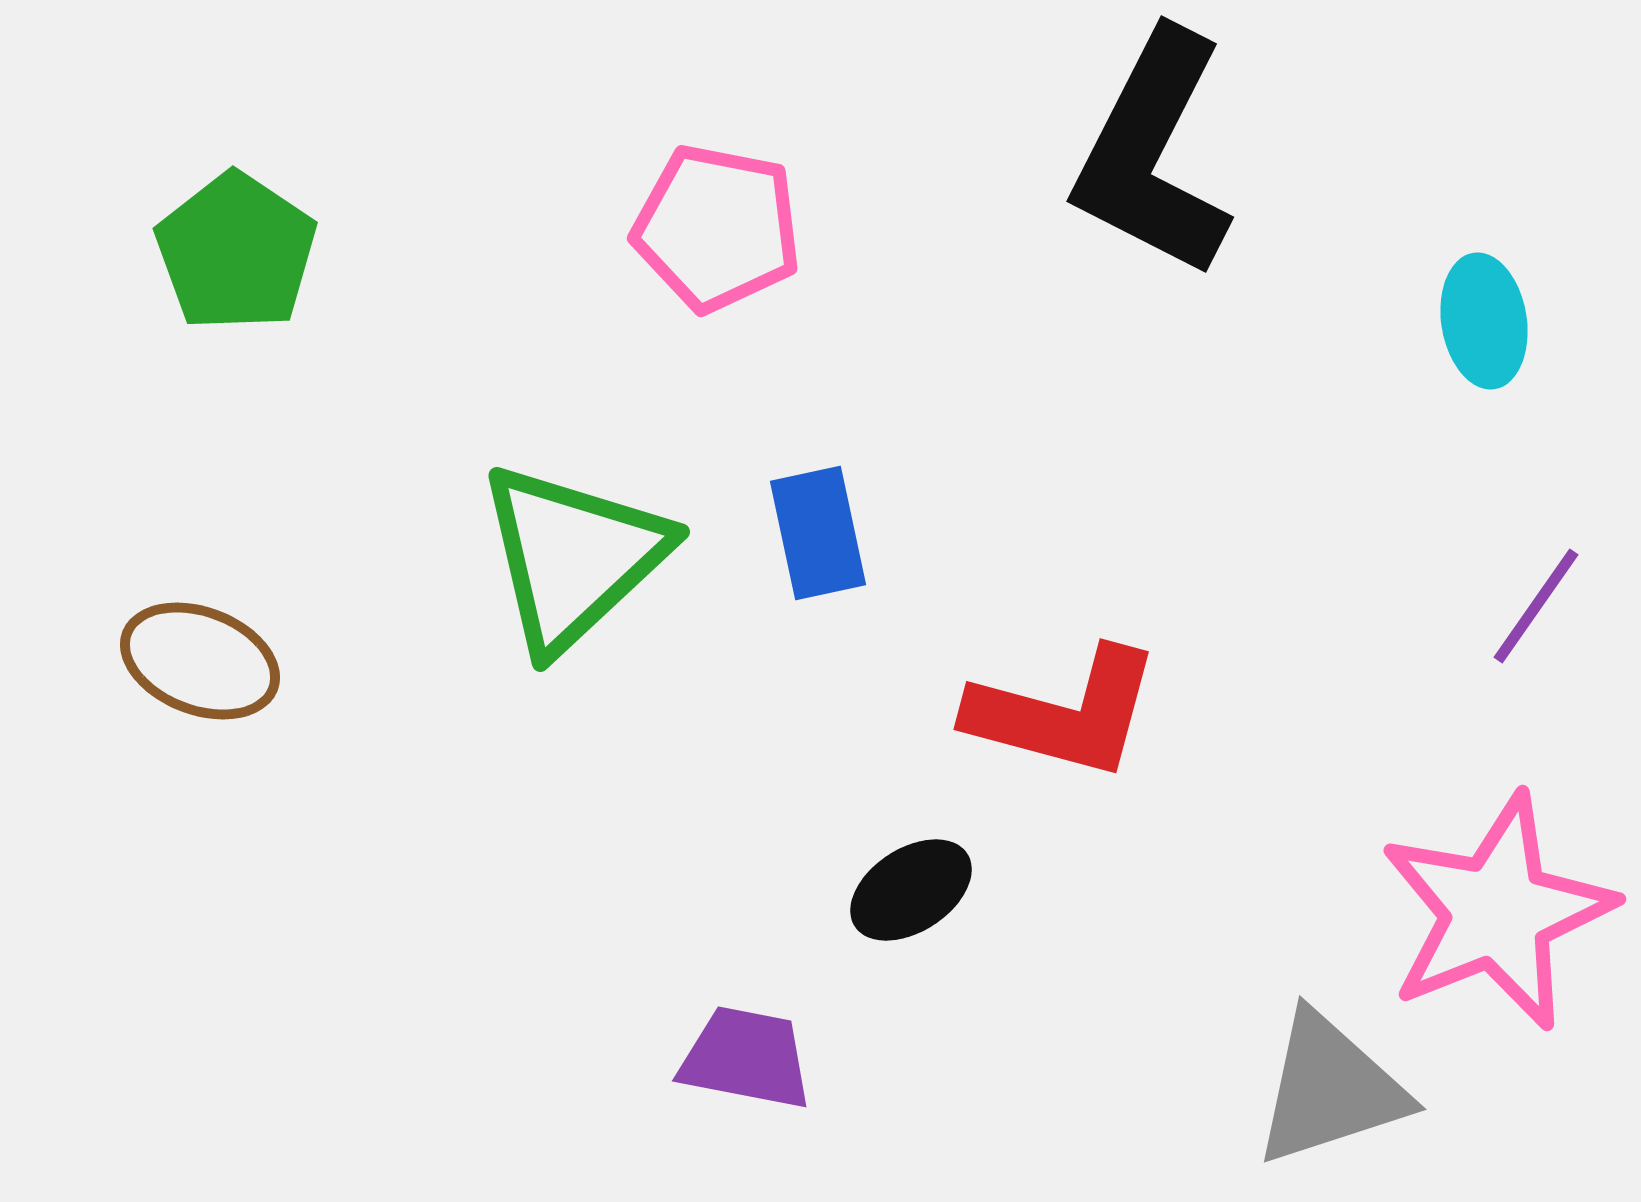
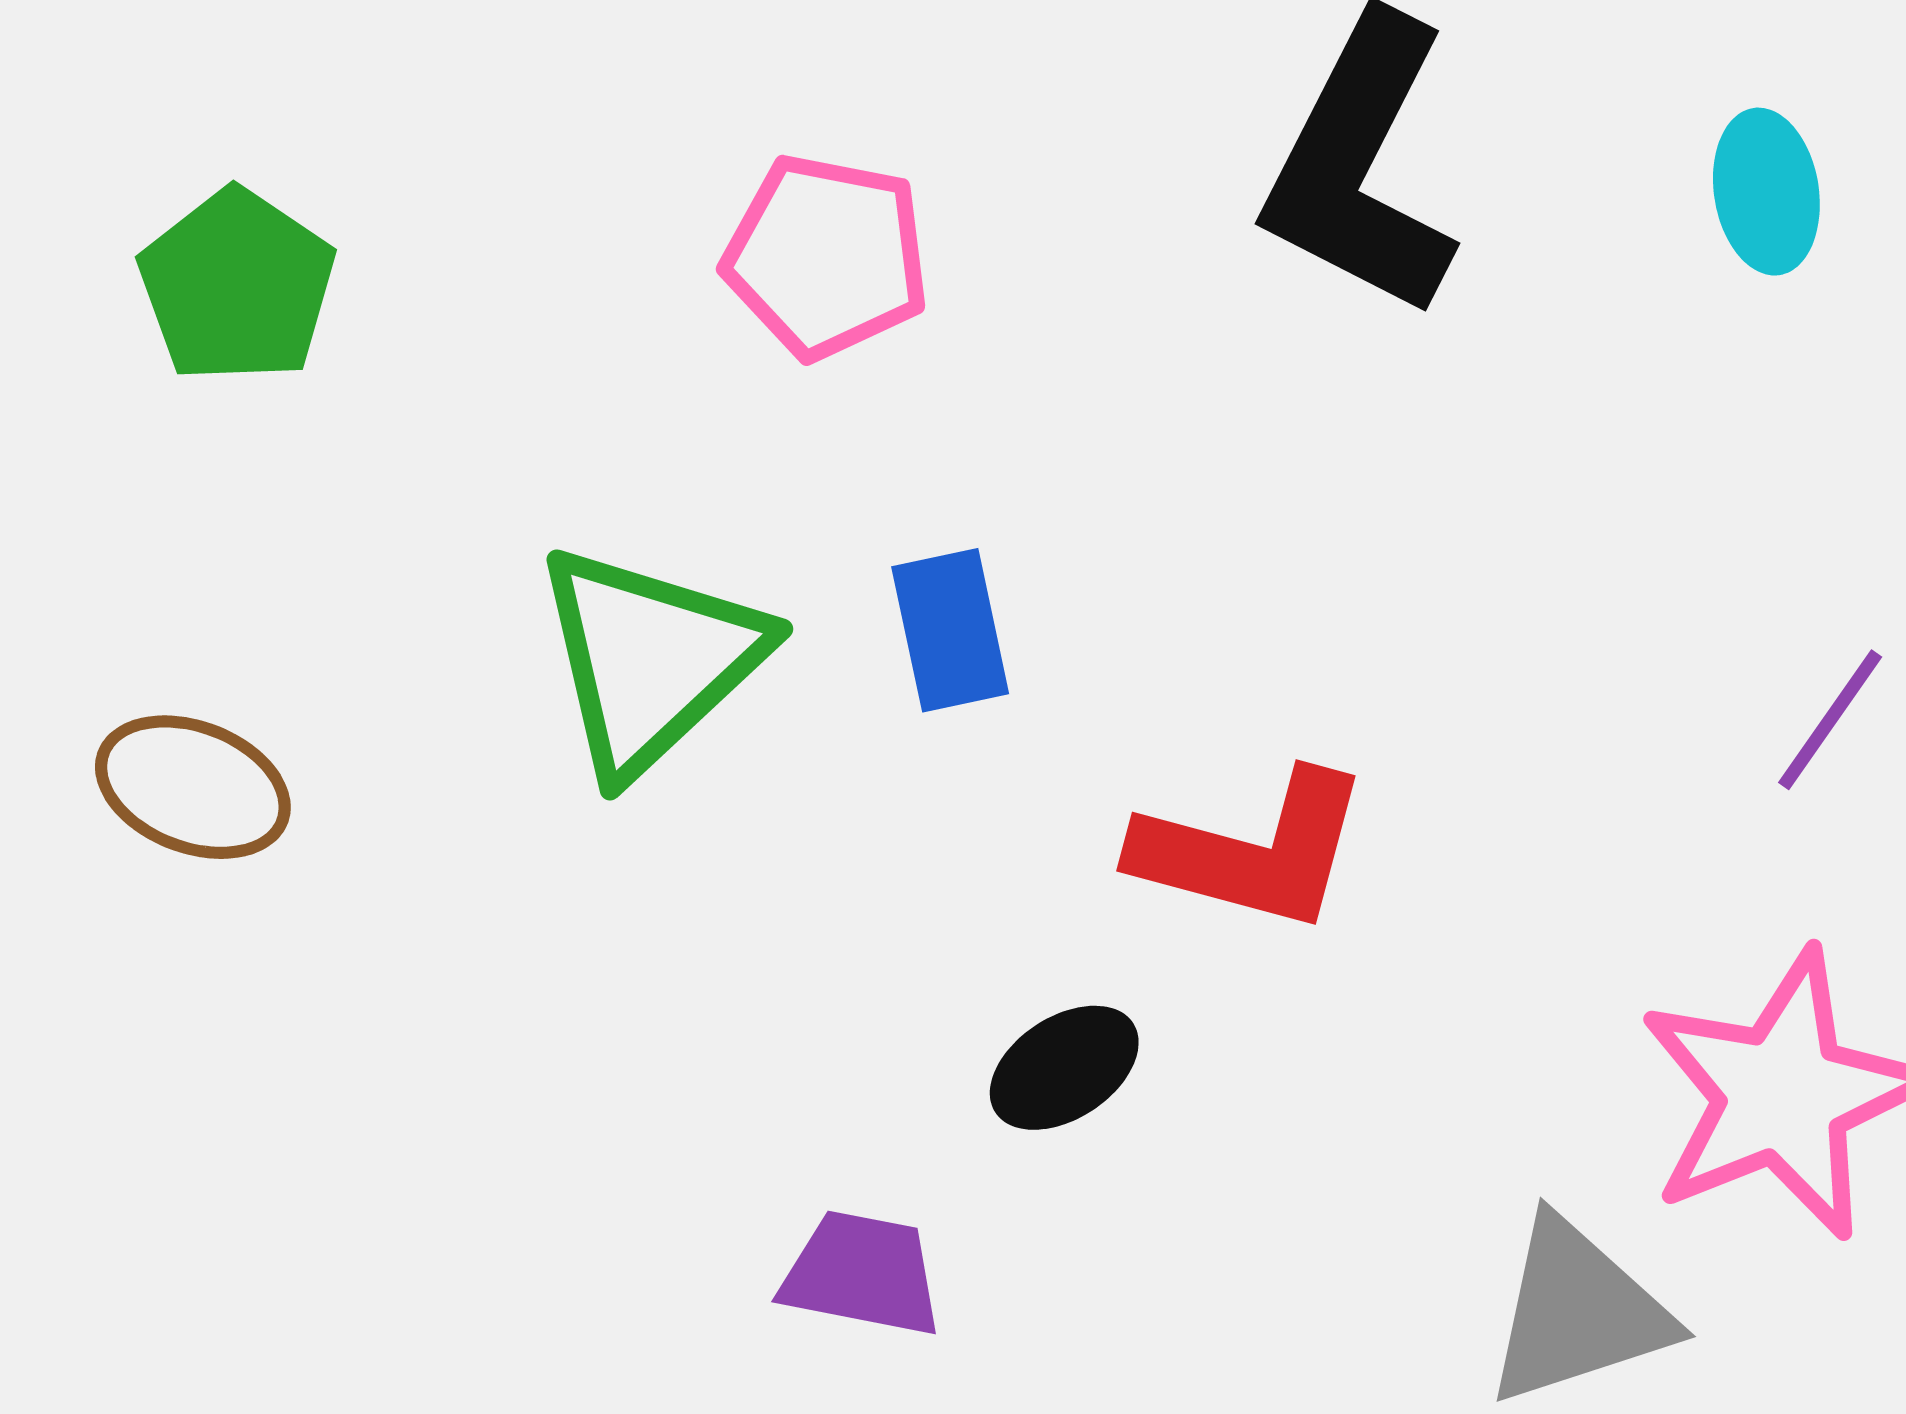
cyan ellipse: (1484, 321) -> (1766, 192), moved

